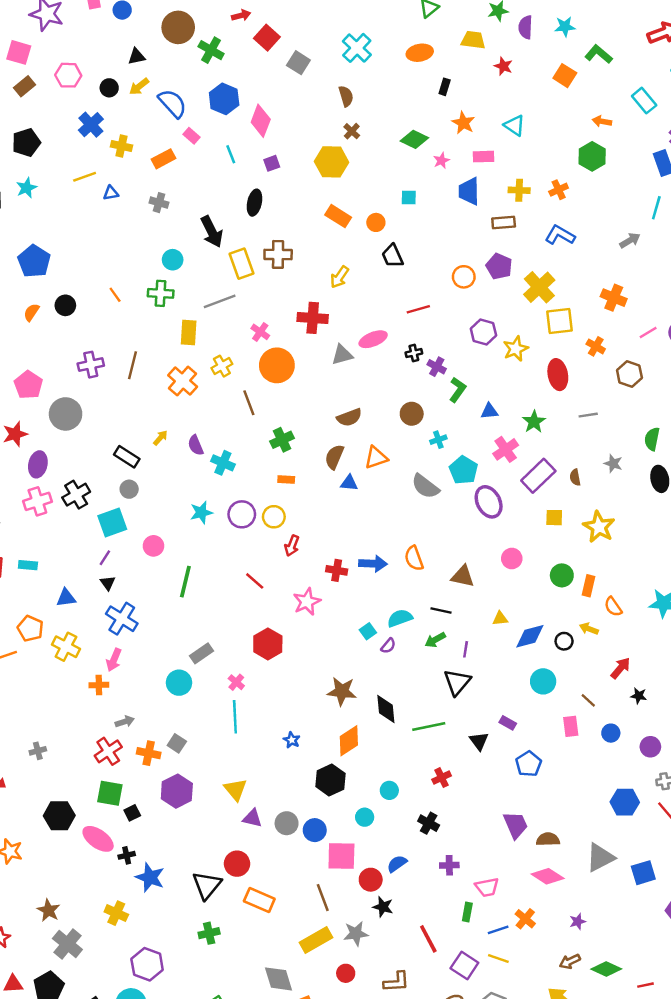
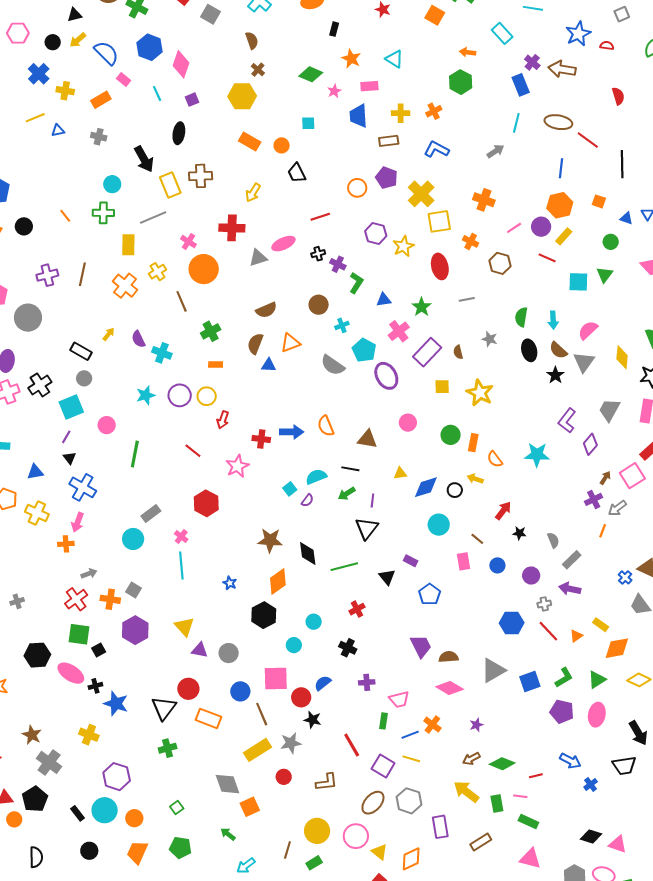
blue circle: (315, 830) -> (240, 691), moved

